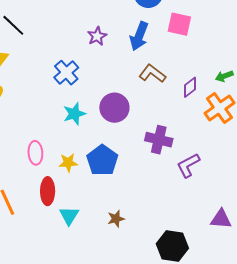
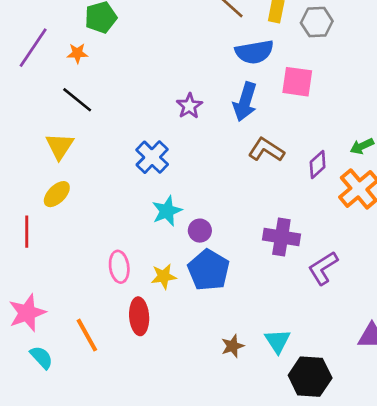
purple circle: (114, 108) -> (200, 231), moved, size x0.6
cyan triangle: (69, 216) -> (278, 341), moved

